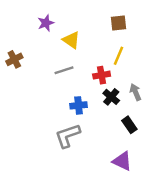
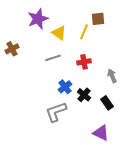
purple star: (46, 23) -> (38, 19), size x1.5
yellow line: (119, 56) -> (84, 32), moved
black cross: (111, 97) -> (84, 95), moved
blue cross: (79, 105) -> (65, 87), turned -32

